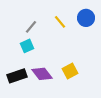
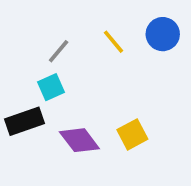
black rectangle: (17, 76) -> (24, 121), moved

